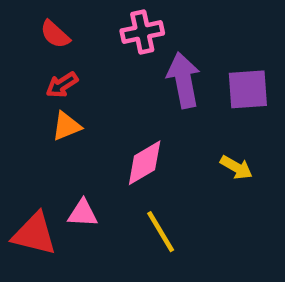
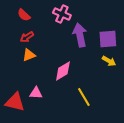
pink cross: (142, 32) -> (62, 14), turned 36
yellow arrow: (236, 167) -> (109, 61), moved
yellow line: (161, 232) -> (84, 97), moved

